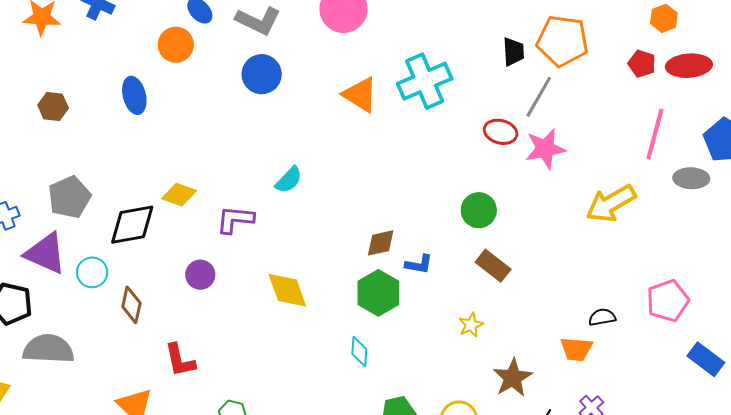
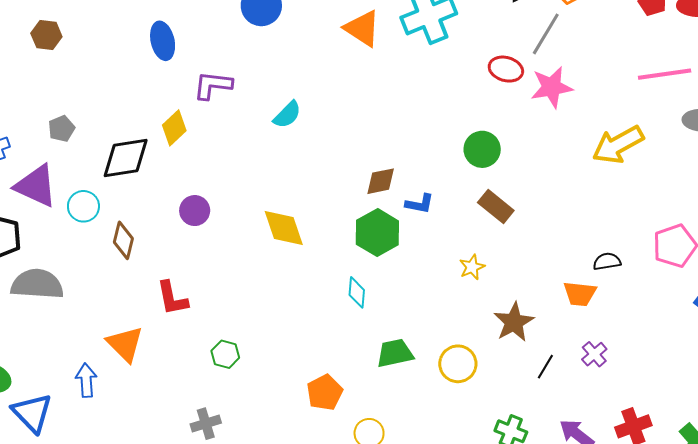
blue ellipse: (134, 95) -> (163, 41), moved
pink line: (655, 134) -> (665, 74), turned 66
yellow diamond: (179, 195) -> (174, 128), turned -64
gray pentagon: (69, 197) -> (62, 129), size x0.6
purple L-shape: (235, 219) -> (213, 85), moved

